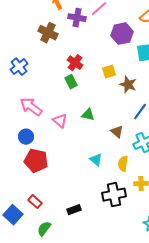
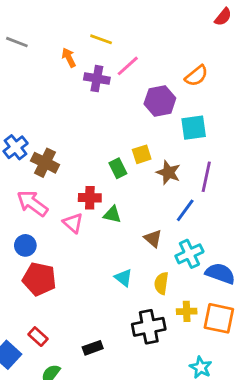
brown cross: (48, 33) -> (45, 163), moved
red cross: (75, 63) -> (90, 198), moved, turned -35
green rectangle: (71, 82) -> (118, 168), moved

